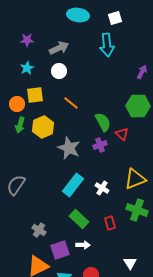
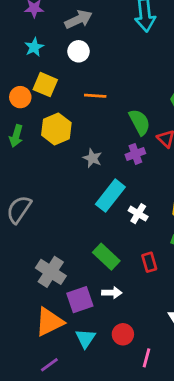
yellow square: (35, 95) -> (45, 85), turned 30
orange line: (71, 103) -> (95, 96), turned -35
green arrow: (20, 125) -> (16, 136), moved
gray star: (69, 148) -> (92, 158), size x0.6
cyan rectangle: (73, 185) -> (110, 196), moved
gray cross: (39, 230) -> (51, 272), size x1.5

